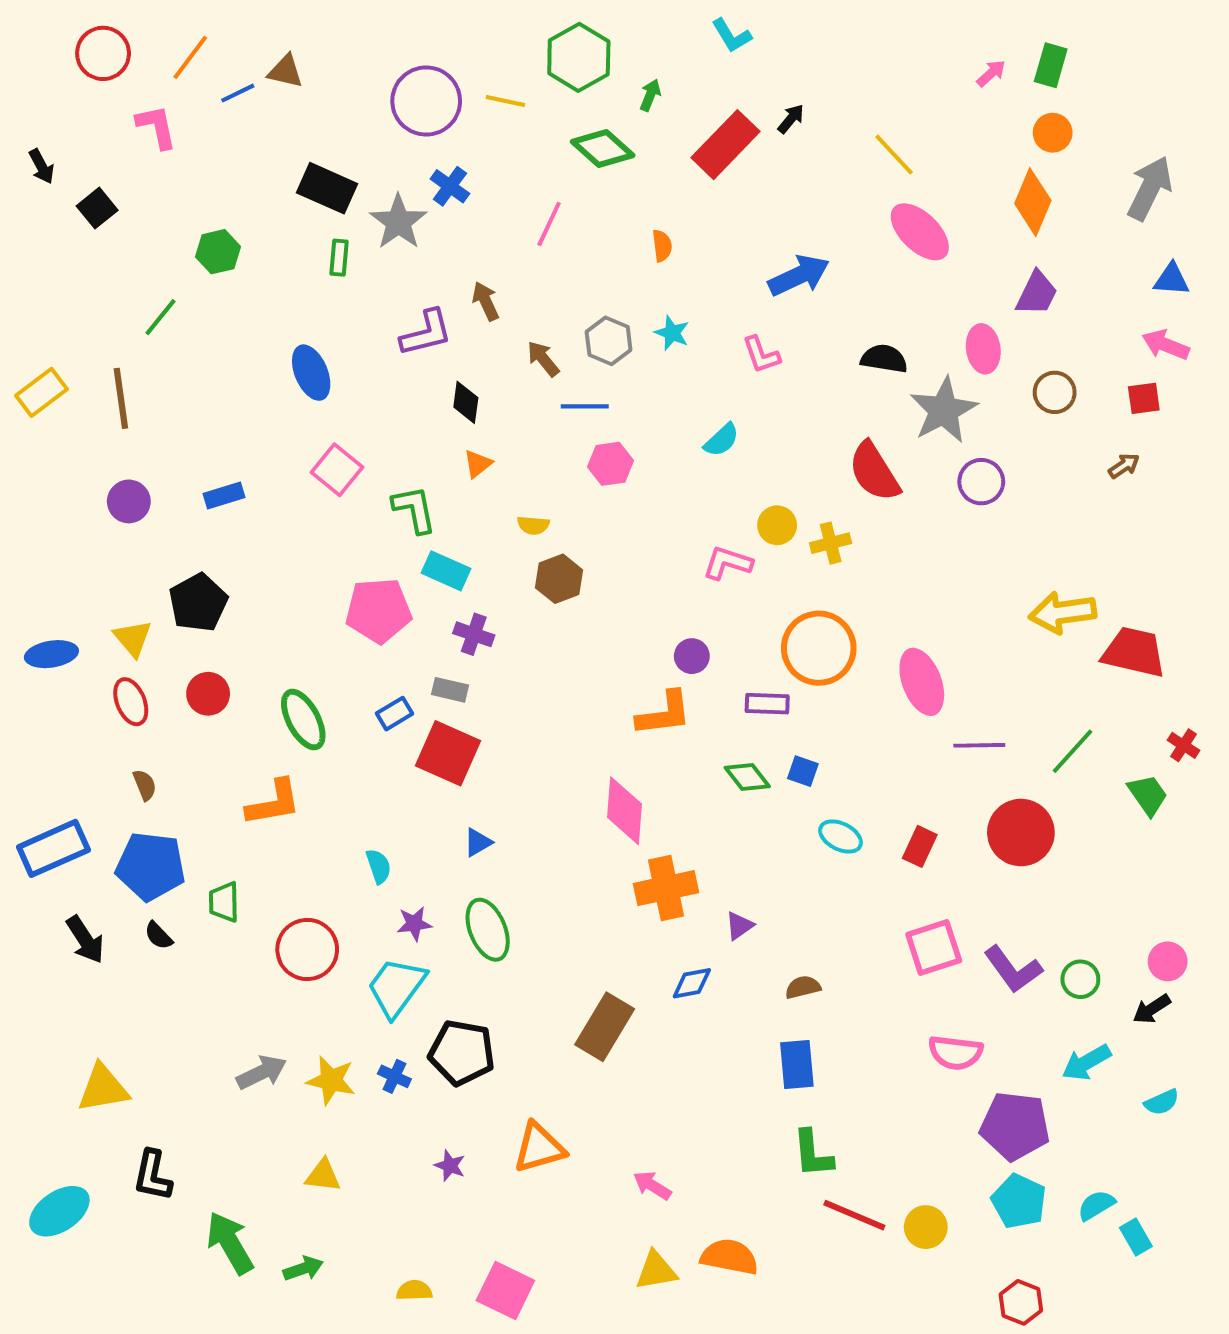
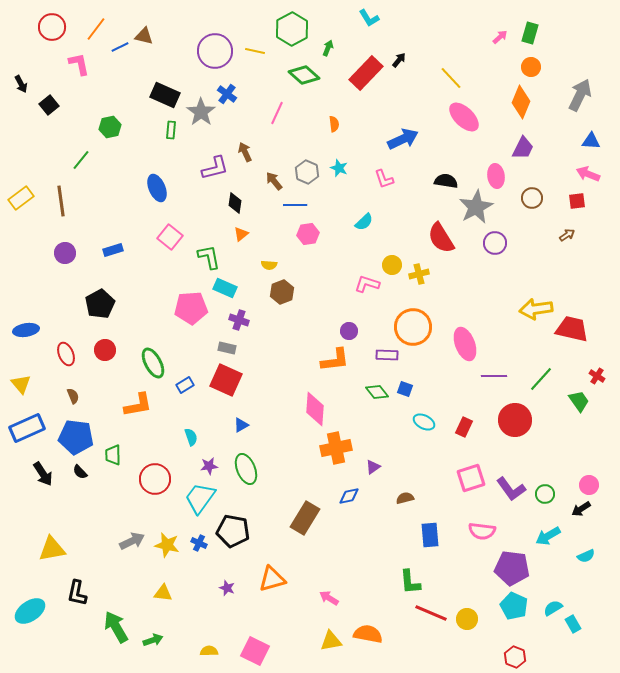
yellow triangle: (133, 638) -> (21, 384), moved
blue rectangle: (394, 714) -> (185, 385), moved
blue rectangle: (797, 1064) -> (430, 535), moved

